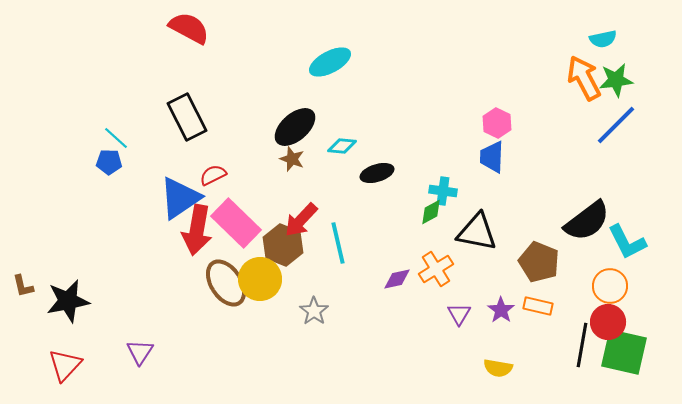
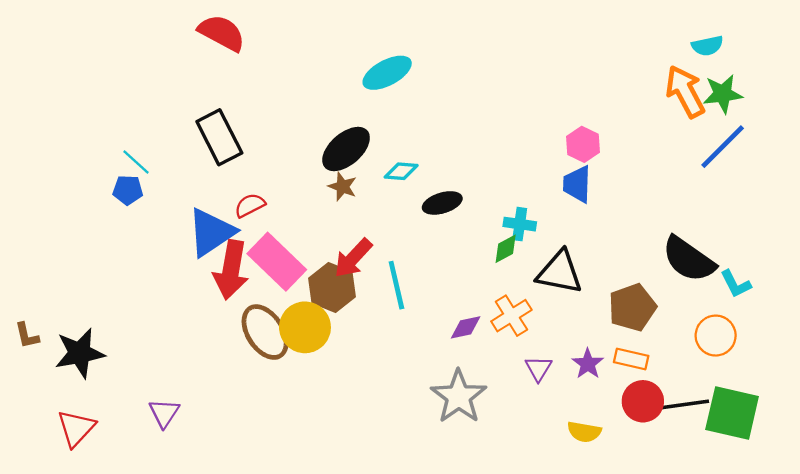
black semicircle: (587, 221) -> (689, 259), turned 72
cyan L-shape: (627, 242) -> (736, 284), size x0.7
brown pentagon: (539, 262) -> (632, 307), turned 30
gray star: (314, 311) -> (459, 397), moved, size x1.6
red circle: (608, 322) -> (643, 401), moved
black line: (582, 345) -> (683, 405), turned 72

